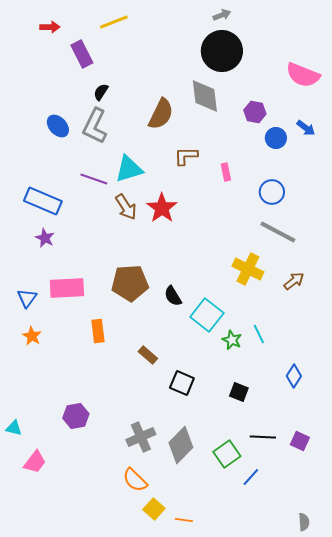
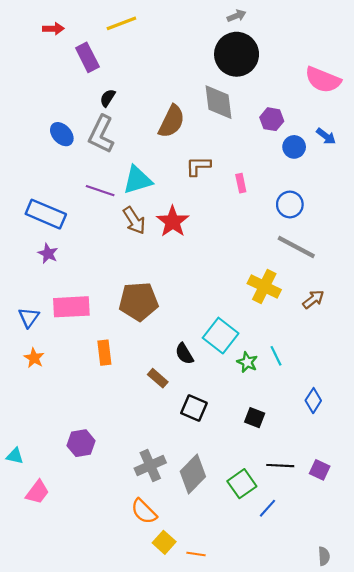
black semicircle: (173, 296) -> (184, 354), moved

